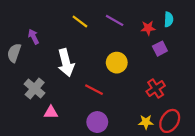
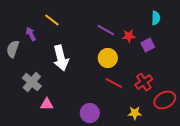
purple line: (115, 20) -> (106, 30), moved
yellow line: (80, 22) -> (52, 20), moved
red star: (148, 28) -> (129, 36), moved
red line: (94, 90) -> (114, 83), moved
red ellipse: (170, 121) -> (165, 100), moved, turned 30

